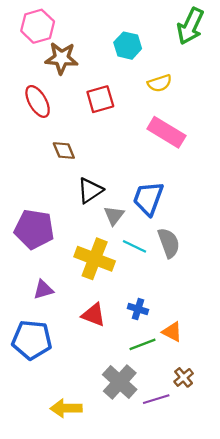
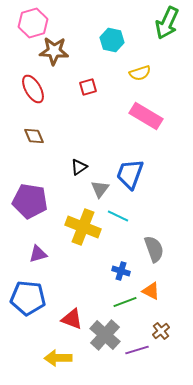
red square: (100, 99) -> (88, 87), size x0.7
brown diamond: (64, 150) -> (34, 136), moved
black triangle: (90, 190) -> (79, 167), size x0.7
gray semicircle: (169, 243) -> (154, 249), moved
red triangle: (93, 315) -> (72, 319), moved

